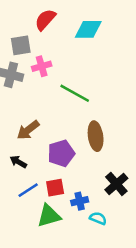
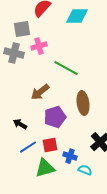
brown arrow: (28, 130) -> (40, 92), moved
blue cross: (80, 201) -> (70, 156), turned 32

